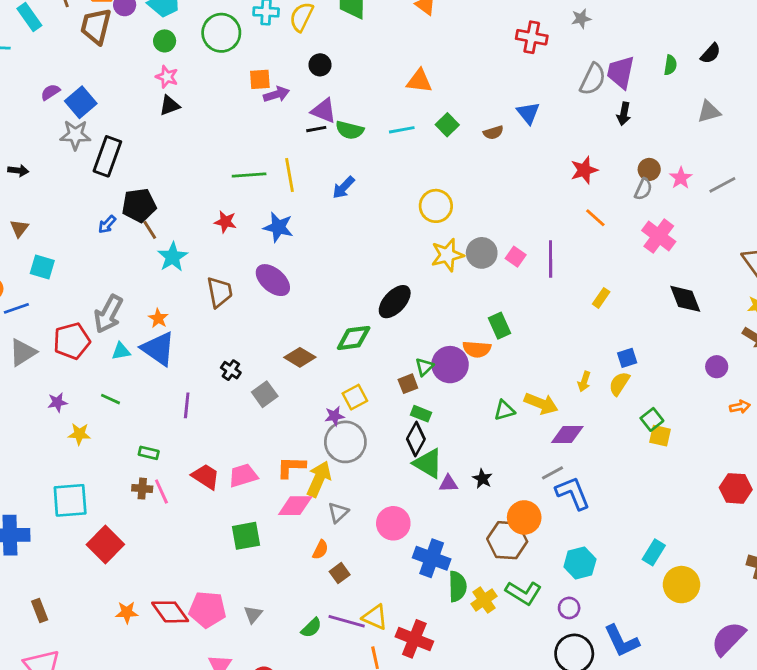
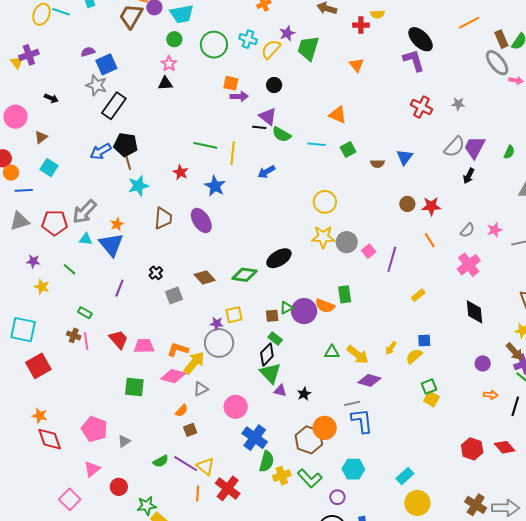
brown circle: (649, 169) -> (407, 204), moved
blue arrow: (107, 224) -> (101, 151), size x1.5
red diamond: (170, 612) -> (50, 439), moved

